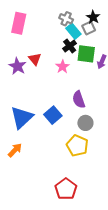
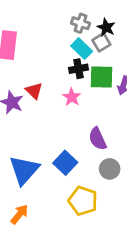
gray cross: (66, 19) -> (81, 23), moved
black cross: (70, 46) -> (78, 69), turned 32
yellow pentagon: (77, 146) -> (83, 201), moved

